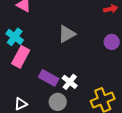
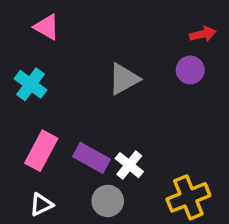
purple circle: (112, 42) -> (190, 70), moved
pink rectangle: (21, 57) -> (41, 151), moved

